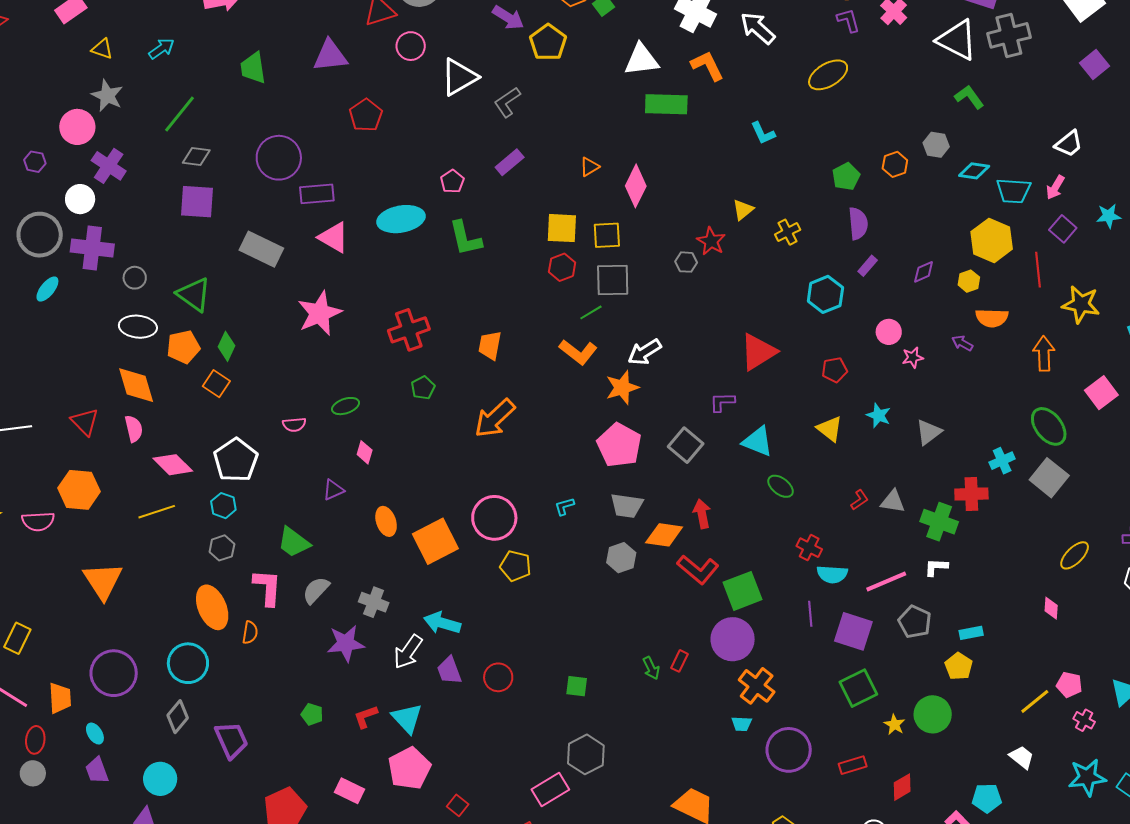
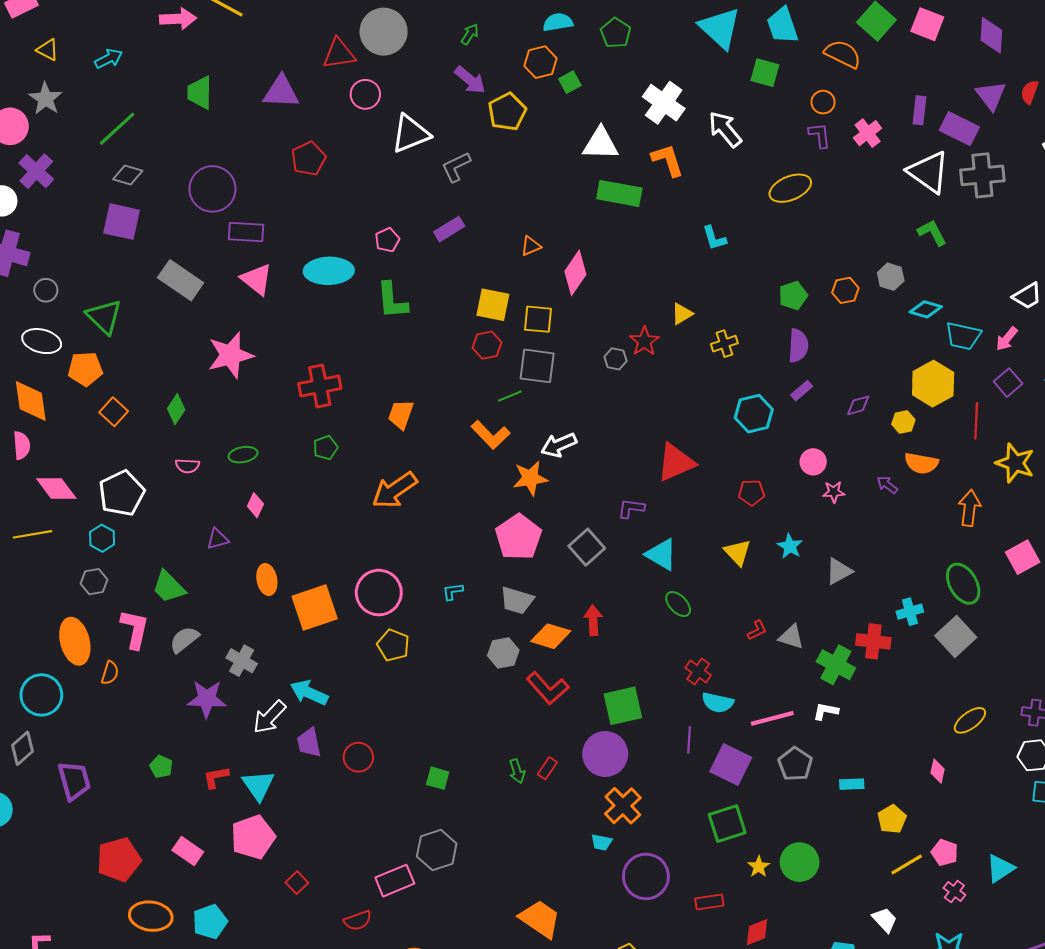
green diamond: (227, 346) -> (176, 409), moved
red L-shape: (698, 570) -> (548, 688), moved
yellow pentagon: (959, 666) -> (892, 819), moved

